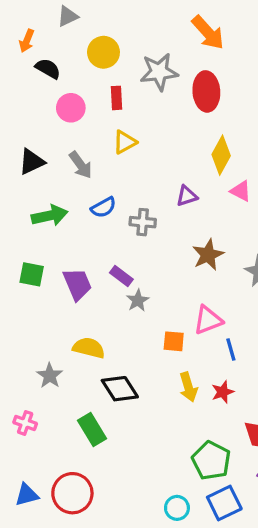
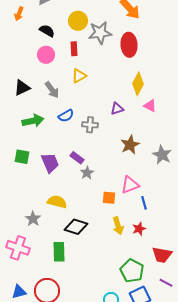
yellow circle: (103, 52) -> (78, 21), moved
black semicircle: (48, 69) -> (47, 31), moved
black diamond: (120, 389) -> (76, 227), turned -40
pink cross: (25, 423) -> (18, 248), size x1.6
green rectangle: (92, 429) -> (59, 252), turned 30

